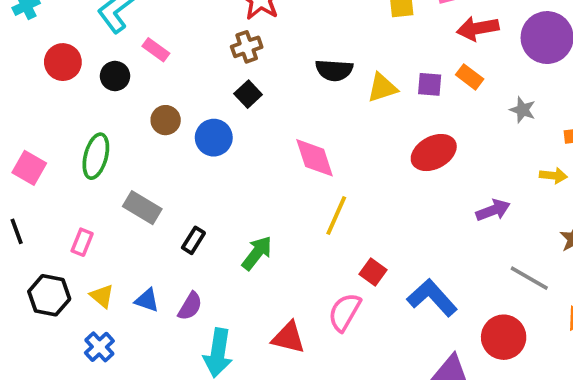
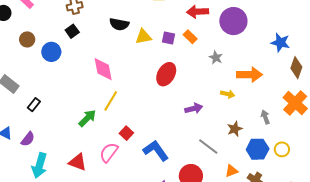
red ellipse: (434, 153) -> (166, 74), turned -40
green arrow: (257, 253) -> (87, 118), moved

